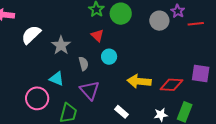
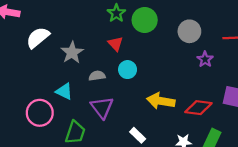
purple star: (178, 11) -> (205, 59), moved
gray semicircle: (84, 64) -> (97, 76), turned -88

